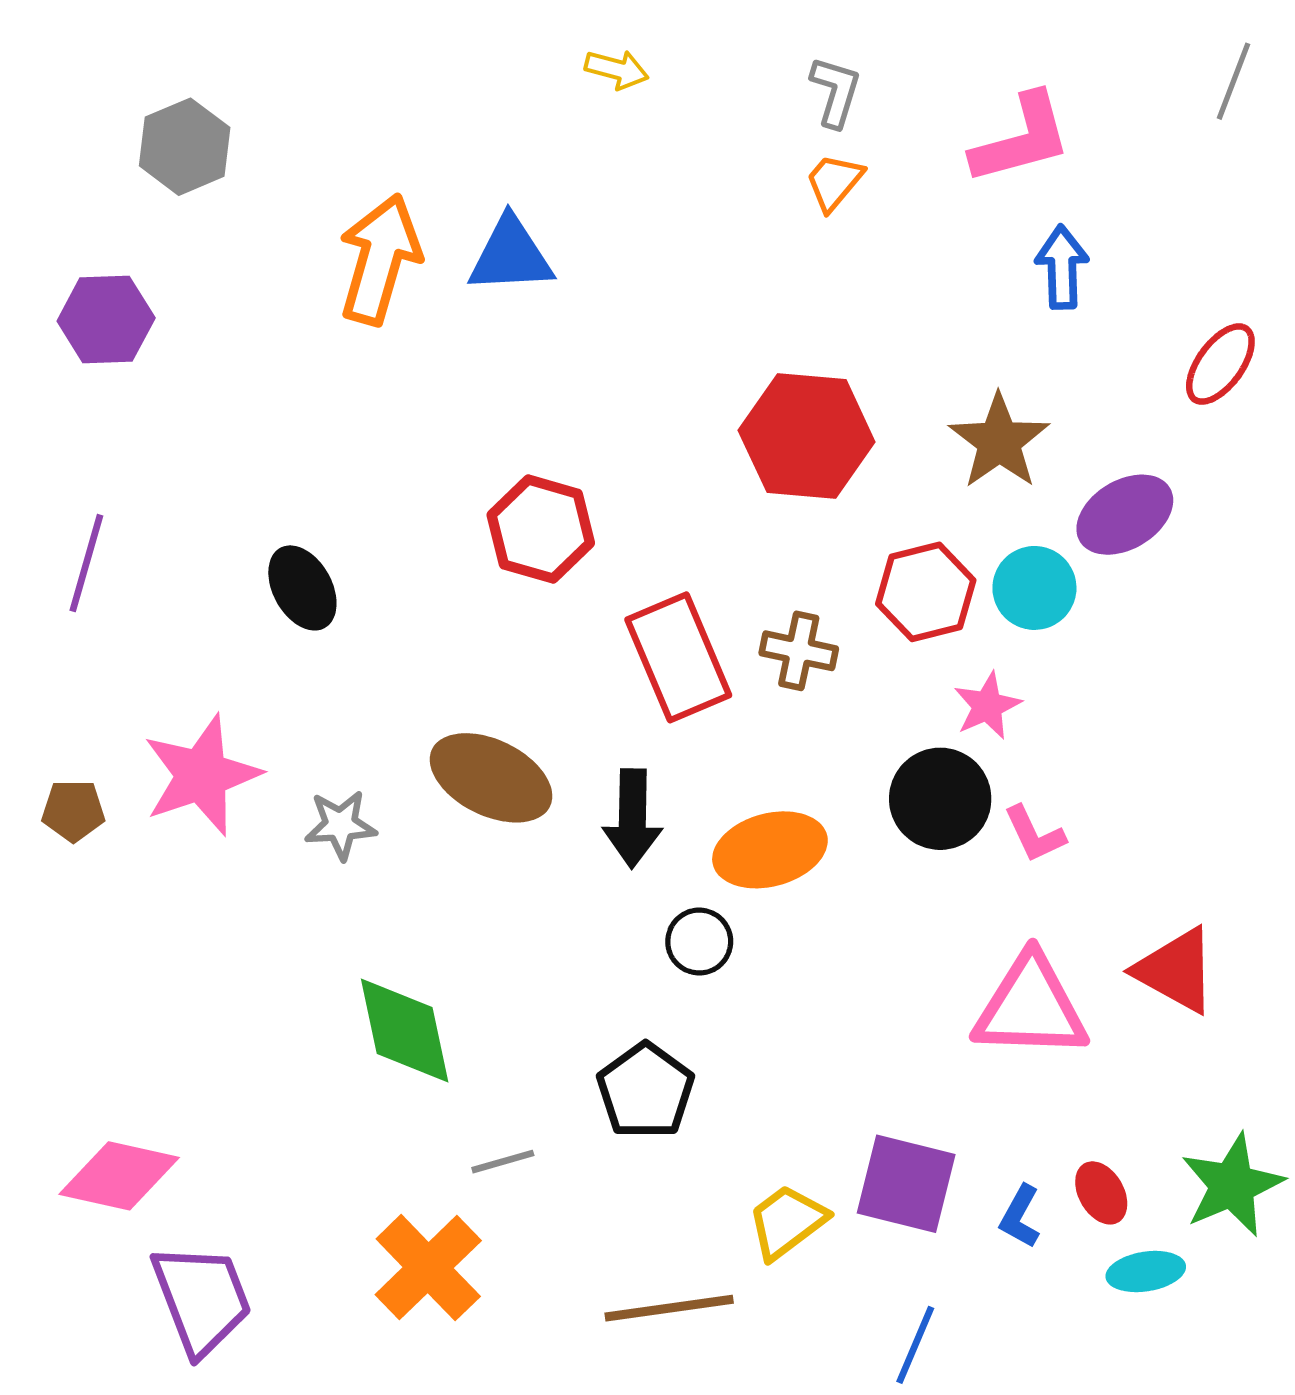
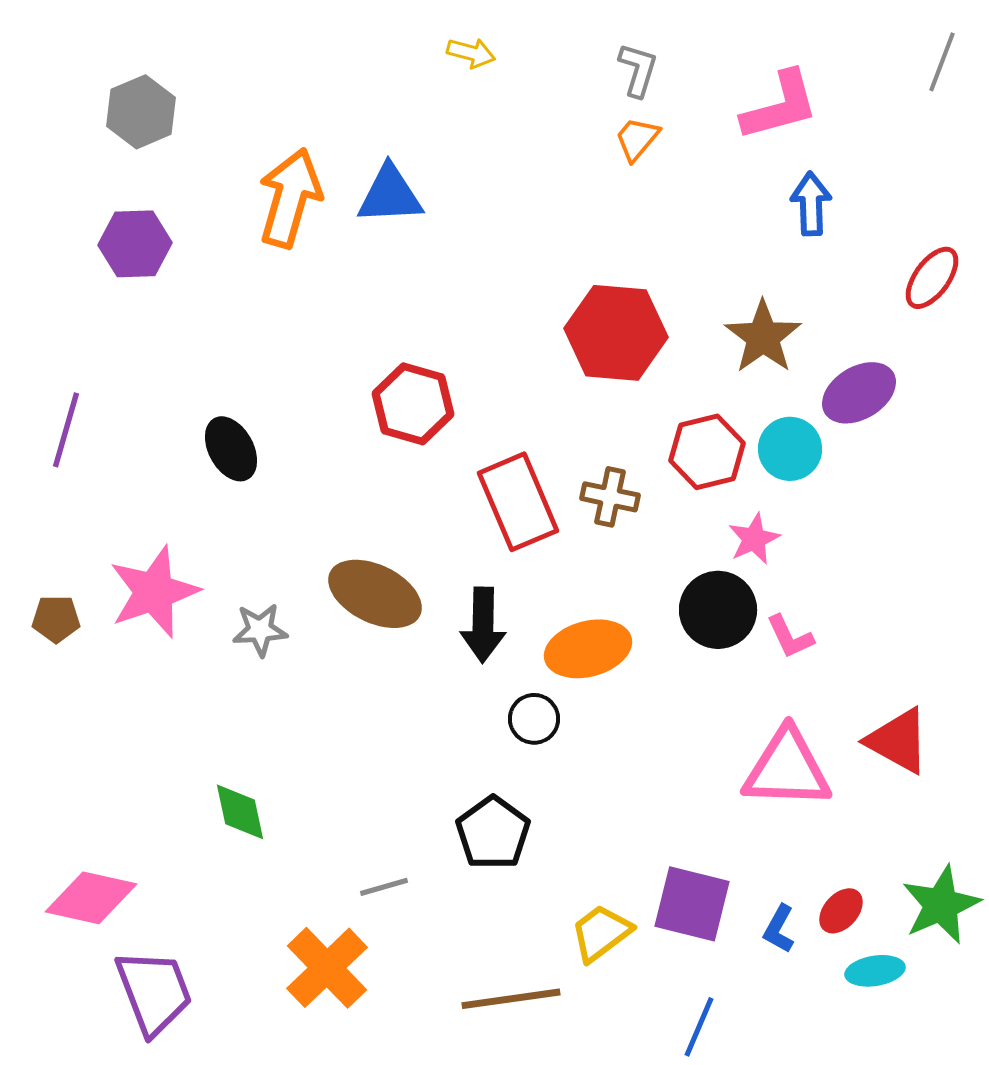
purple hexagon: (106, 320) -> (135, 244), moved
green diamond: (405, 1031) -> (240, 812), moved, size x0.7
red ellipse: (1101, 1193) -> (841, 911), turned 72

